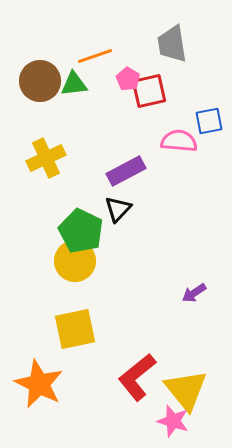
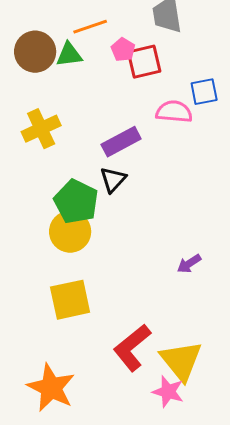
orange star: (39, 384) -> (51, 388), moved

